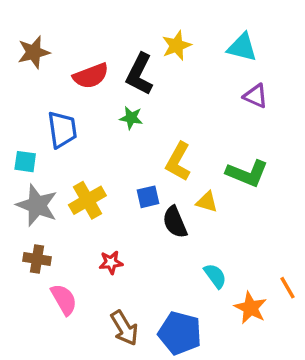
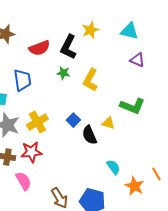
yellow L-shape: (178, 162) -> (90, 80), moved
blue square: (148, 197) -> (73, 120), turned -32
red star: (111, 262) -> (31, 152), moved, size x1.5

